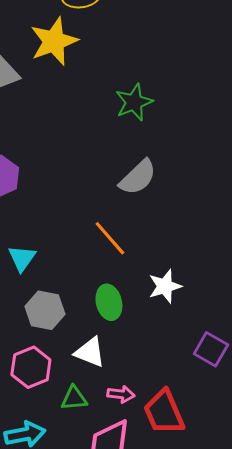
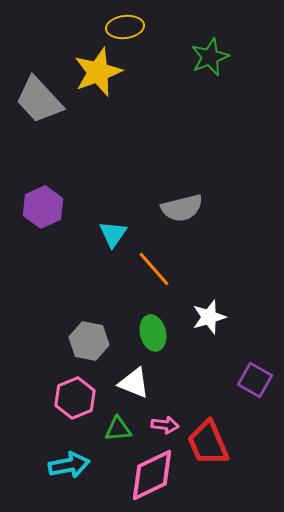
green star: (134, 102) -> (210, 57), moved
gray semicircle: (138, 177) -> (182, 208), turned 30
cyan triangle: (22, 258) -> (113, 234), moved

